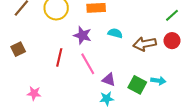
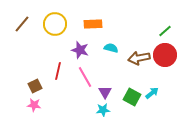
red circle: (172, 41) -> (165, 55), size x1.5
brown square: (18, 49) -> (35, 86), moved
purple triangle: (109, 80) -> (105, 92), turned 40
cyan arrow: (158, 81) -> (152, 93), turned -48

